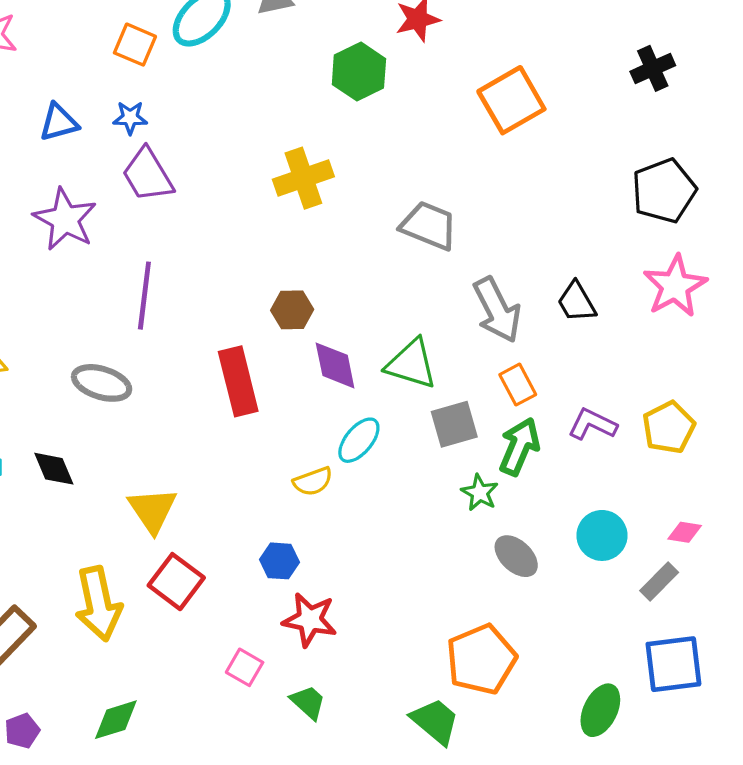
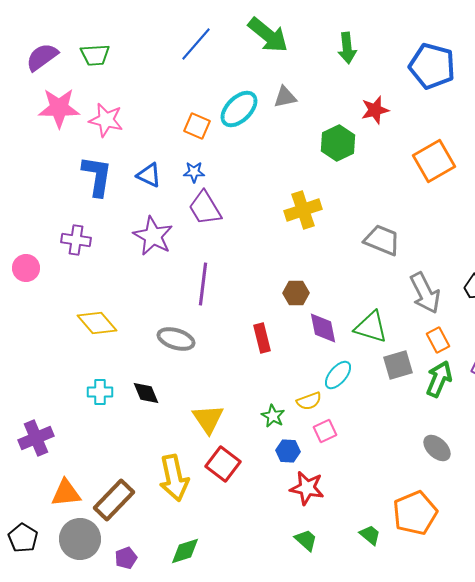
blue triangle: (59, 122) -> (149, 175), turned 40
red rectangle: (238, 381) -> (262, 338), size x0.7
green star: (480, 493) -> (273, 416), moved
pink square: (245, 667) -> (325, 431), moved, turned 35
green trapezoid: (435, 721) -> (370, 535), moved, size x0.7

